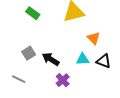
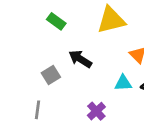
black arrow: (51, 59) -> (80, 59), moved
gray line: (19, 79) -> (37, 110), turned 72

